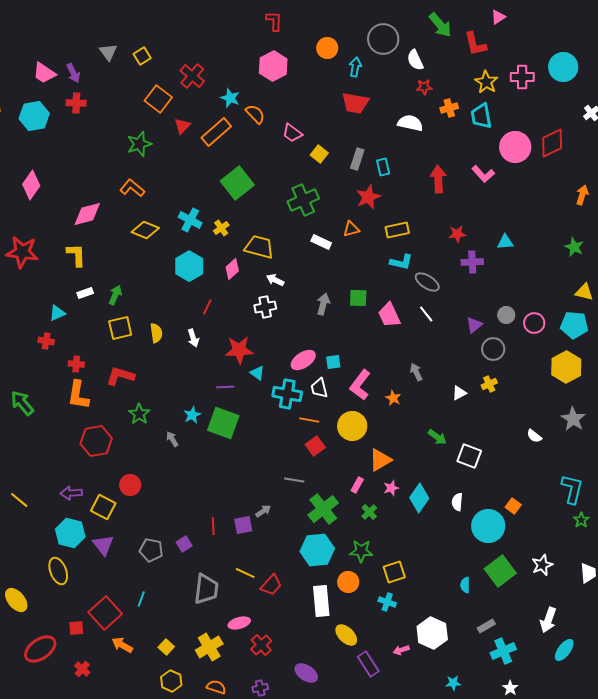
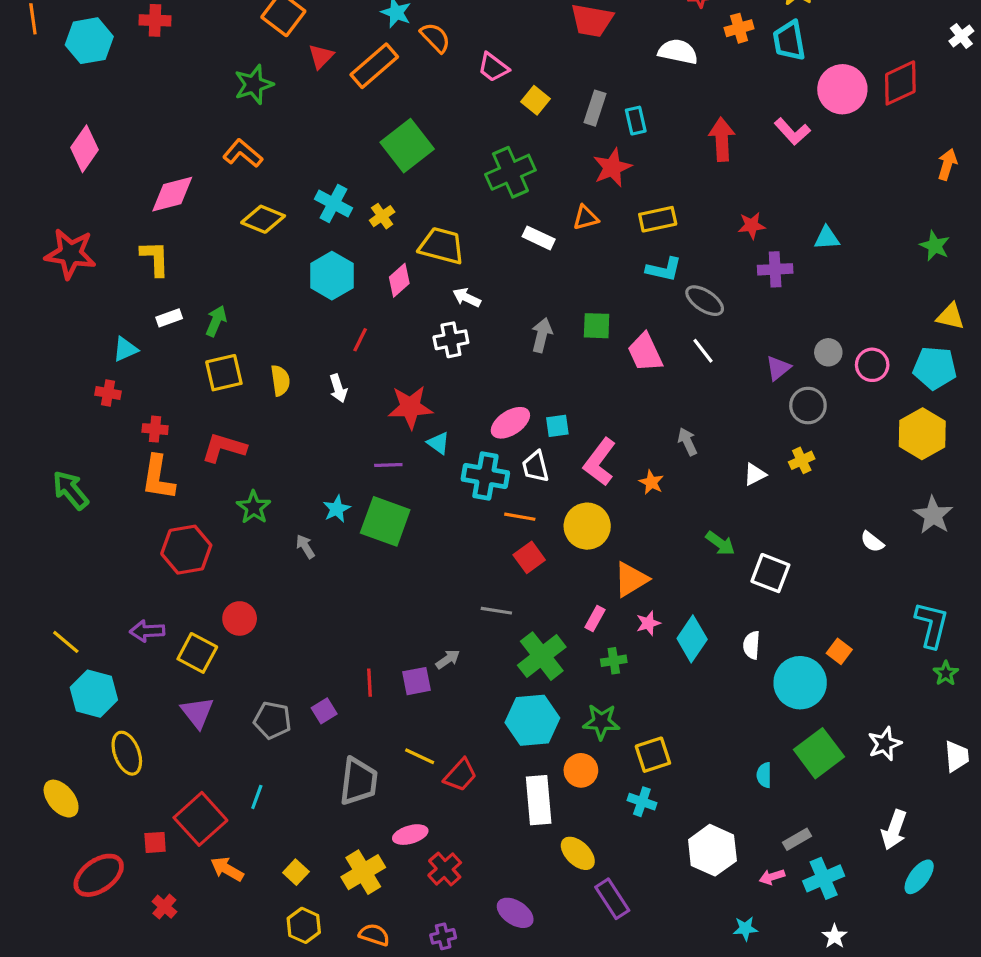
green cross: (369, 512) -> (614, 661), turned 35
cyan hexagon: (70, 533) -> (94, 694), moved
pink arrow: (401, 650) -> (772, 877), moved

